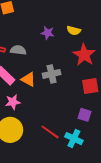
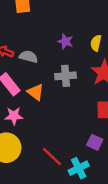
yellow semicircle: (74, 31) -> (96, 43), turned 80
gray cross: (52, 74) -> (66, 76), moved
cyan cross: (74, 139) -> (79, 168), turned 30

